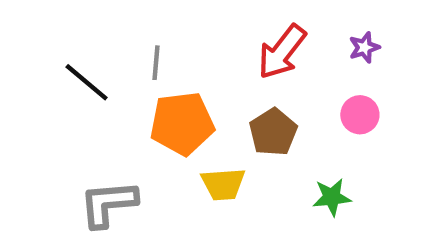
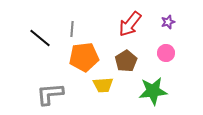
green star: (332, 197) -> (153, 91), size x1.6

